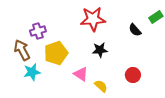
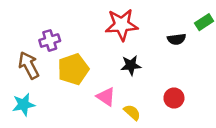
black semicircle: (135, 30) -> (177, 39), turned -56
cyan star: (32, 72) -> (24, 105), moved

